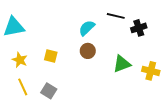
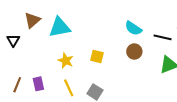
black line: (116, 16) -> (163, 37), moved
cyan semicircle: (87, 28) -> (133, 28), turned -102

